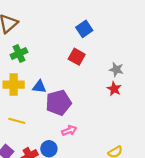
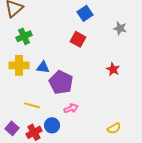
gray star: (116, 70) -> (120, 28), moved
purple pentagon: (59, 103) -> (61, 82), turned -30
yellow line: (17, 121) -> (32, 105), moved

